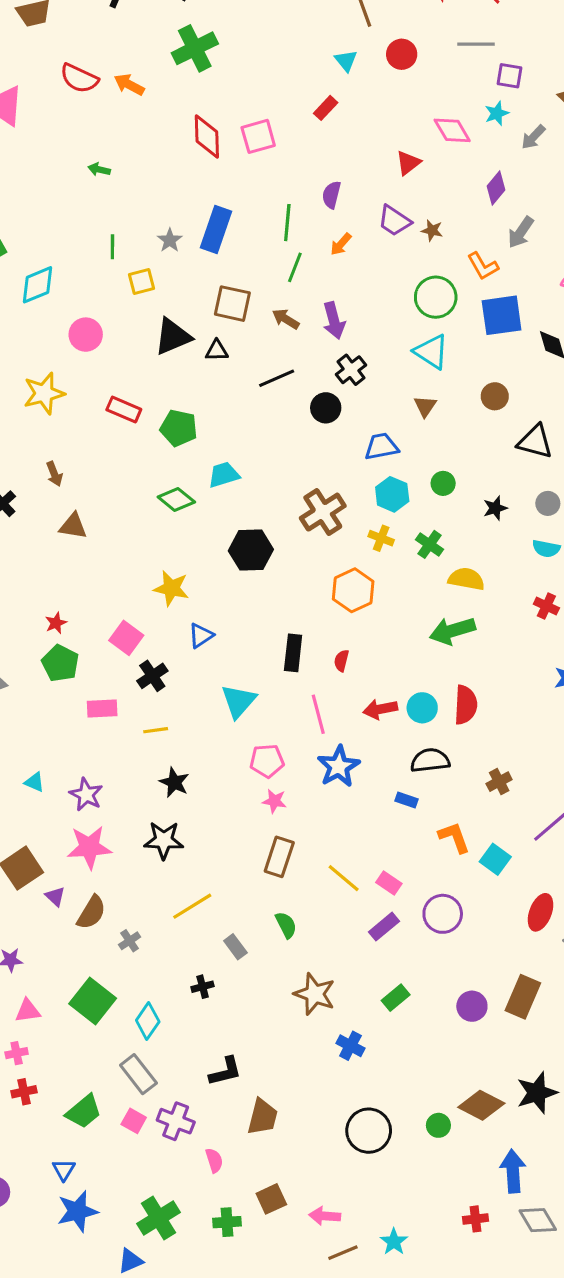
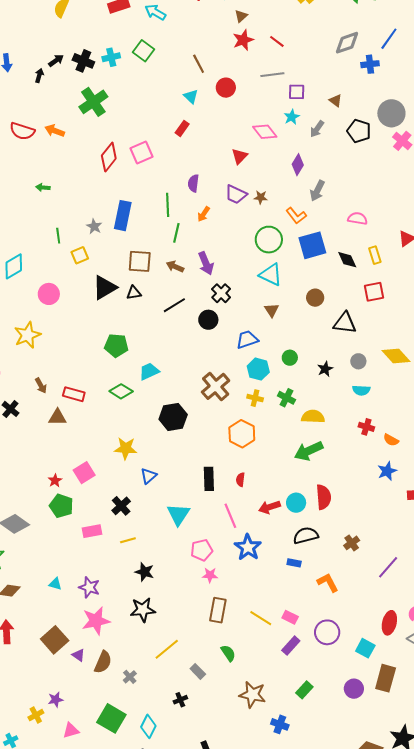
red diamond: (207, 137) -> (109, 157), turned 48
red rectangle: (124, 410) -> (74, 394), moved
pink square: (126, 638) -> (84, 473), moved, turned 30
cyan square: (495, 859) -> (365, 648), moved

